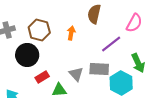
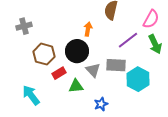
brown hexagon: (39, 30) -> (44, 54), moved
black circle: (27, 55) -> (77, 51), moved
green arrow: (138, 63) -> (155, 44), moved

